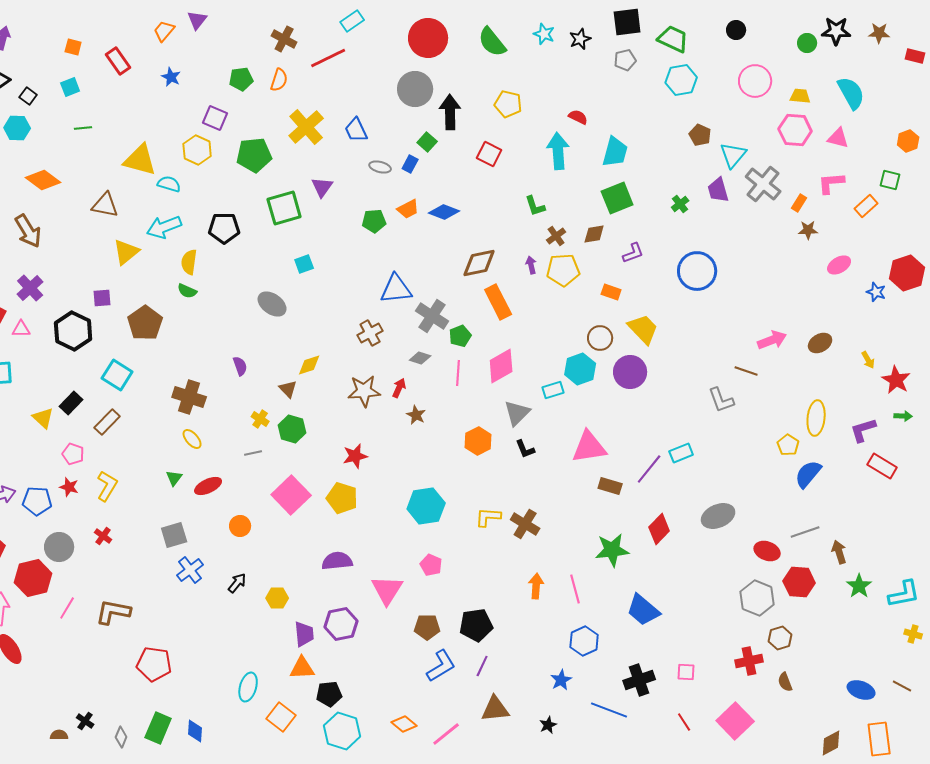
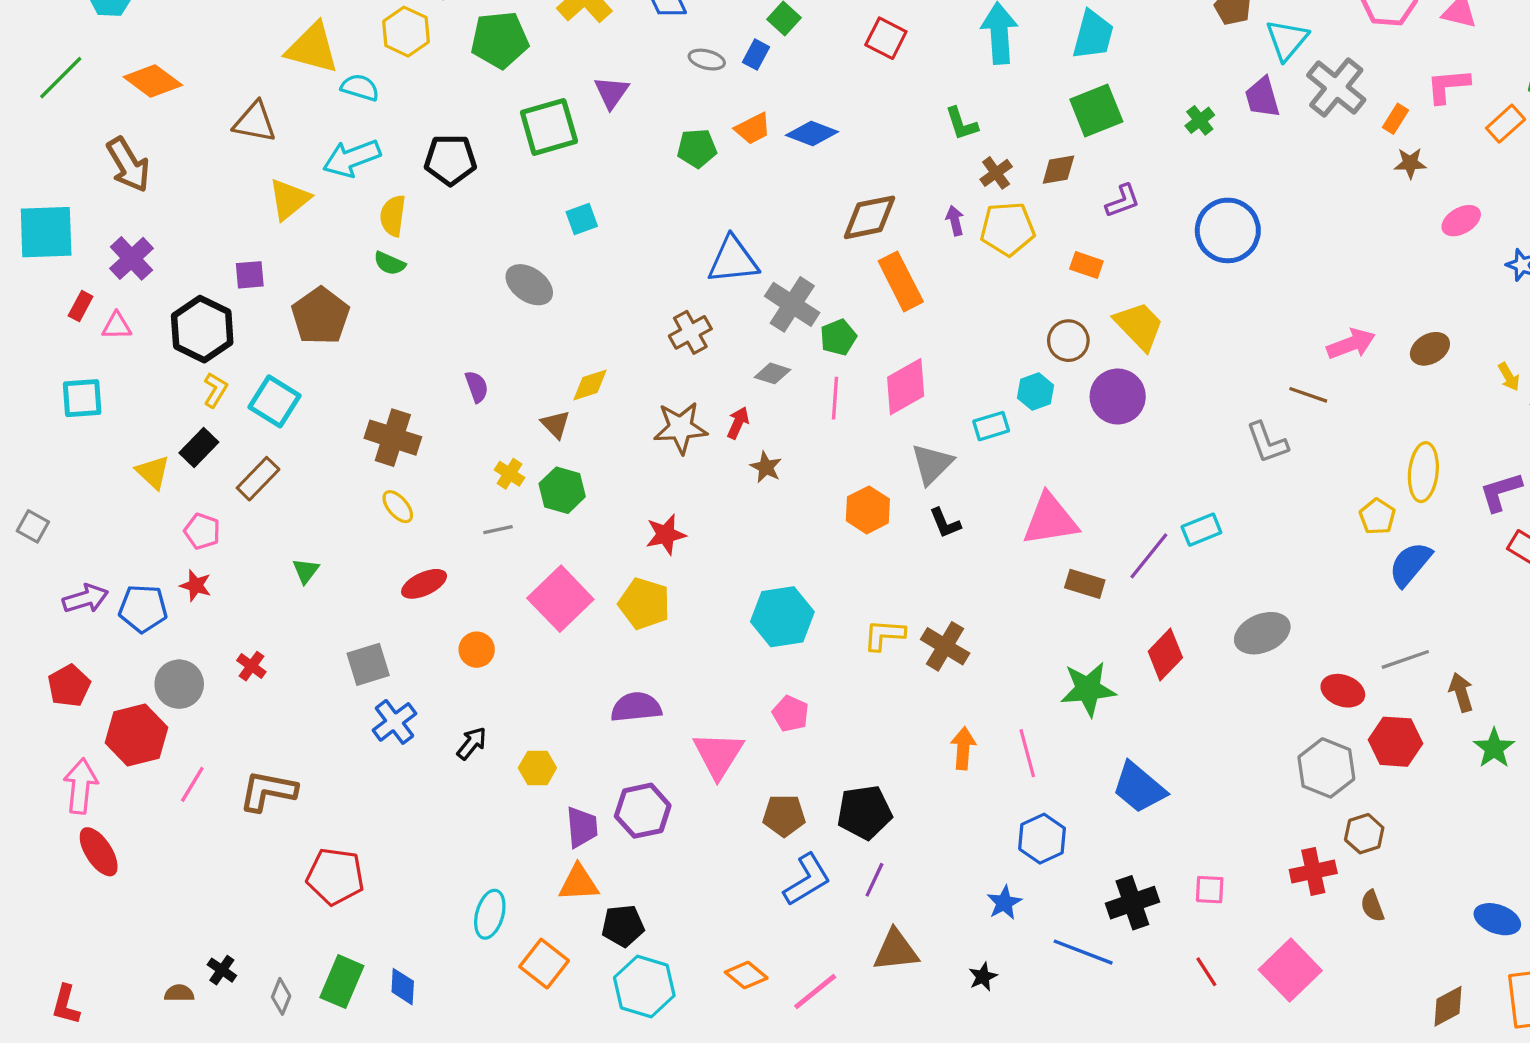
cyan hexagon: (580, 369) -> (1035, 392), size x0.7
green triangle: (174, 478) -> (306, 571), moved
yellow L-shape: (107, 486) -> (215, 390), moved, size x0.7

